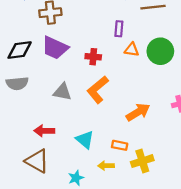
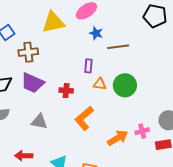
orange L-shape: (98, 90) -> (84, 118), moved
orange arrow: (138, 112) -> (118, 138), moved

